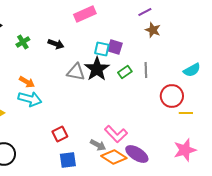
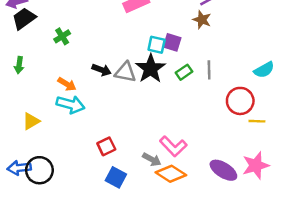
brown star: (153, 30) -> (202, 20), moved
black arrow: (56, 44) -> (102, 70), moved
purple ellipse: (137, 154) -> (223, 170), moved
blue square: (68, 160) -> (116, 177), turned 36

